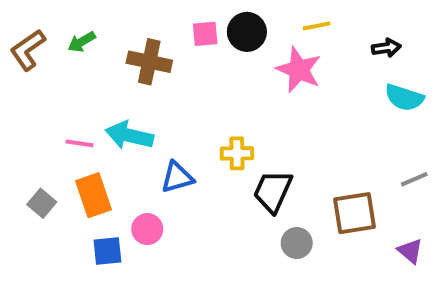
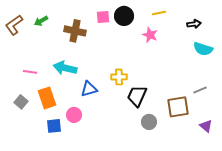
pink star: (299, 70) -> (150, 35), size x0.7
pink line: (80, 143) -> (30, 72), moved
gray line: (414, 179) -> (200, 90), moved

